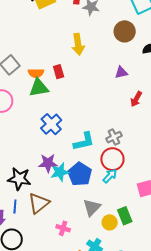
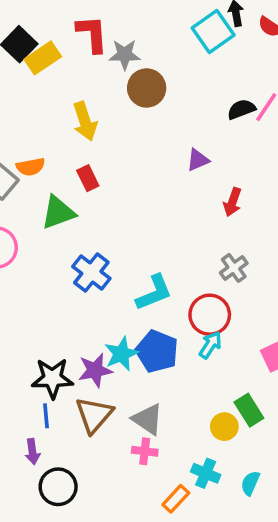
brown circle: (125, 31) -> (147, 88), moved
yellow arrow: (78, 44) -> (85, 121), moved
orange semicircle: (36, 73) -> (31, 167), moved
gray cross: (114, 137) -> (234, 268), moved
purple star: (48, 163) -> (95, 370), moved
blue line: (15, 206) -> (46, 416), moved
gray triangle: (92, 207) -> (148, 419), moved, turned -30

